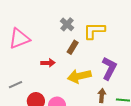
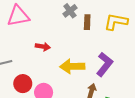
yellow L-shape: (94, 31) -> (116, 22), moved
brown rectangle: (73, 47) -> (87, 22), moved, turned -40

